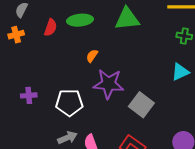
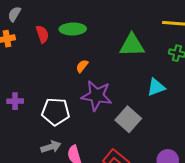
green triangle: (127, 19) -> (132, 45), moved
red semicircle: (51, 28) -> (42, 34), turned -42
cyan triangle: (180, 72) -> (156, 87), moved

